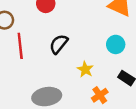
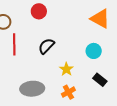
orange cross: (100, 95) -> (68, 92), moved

